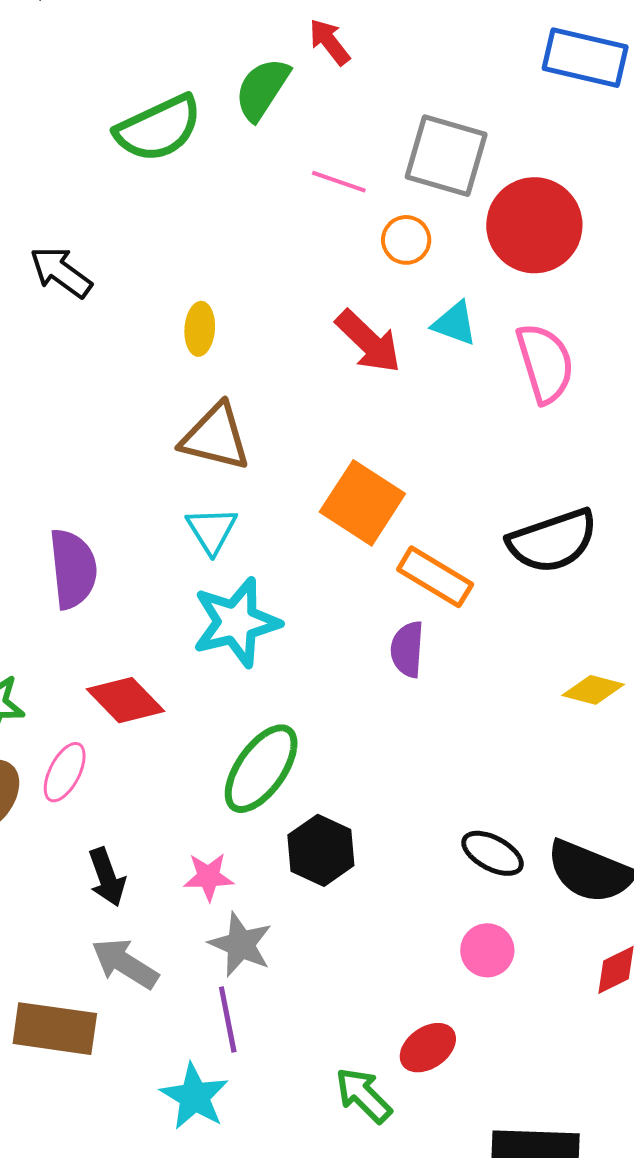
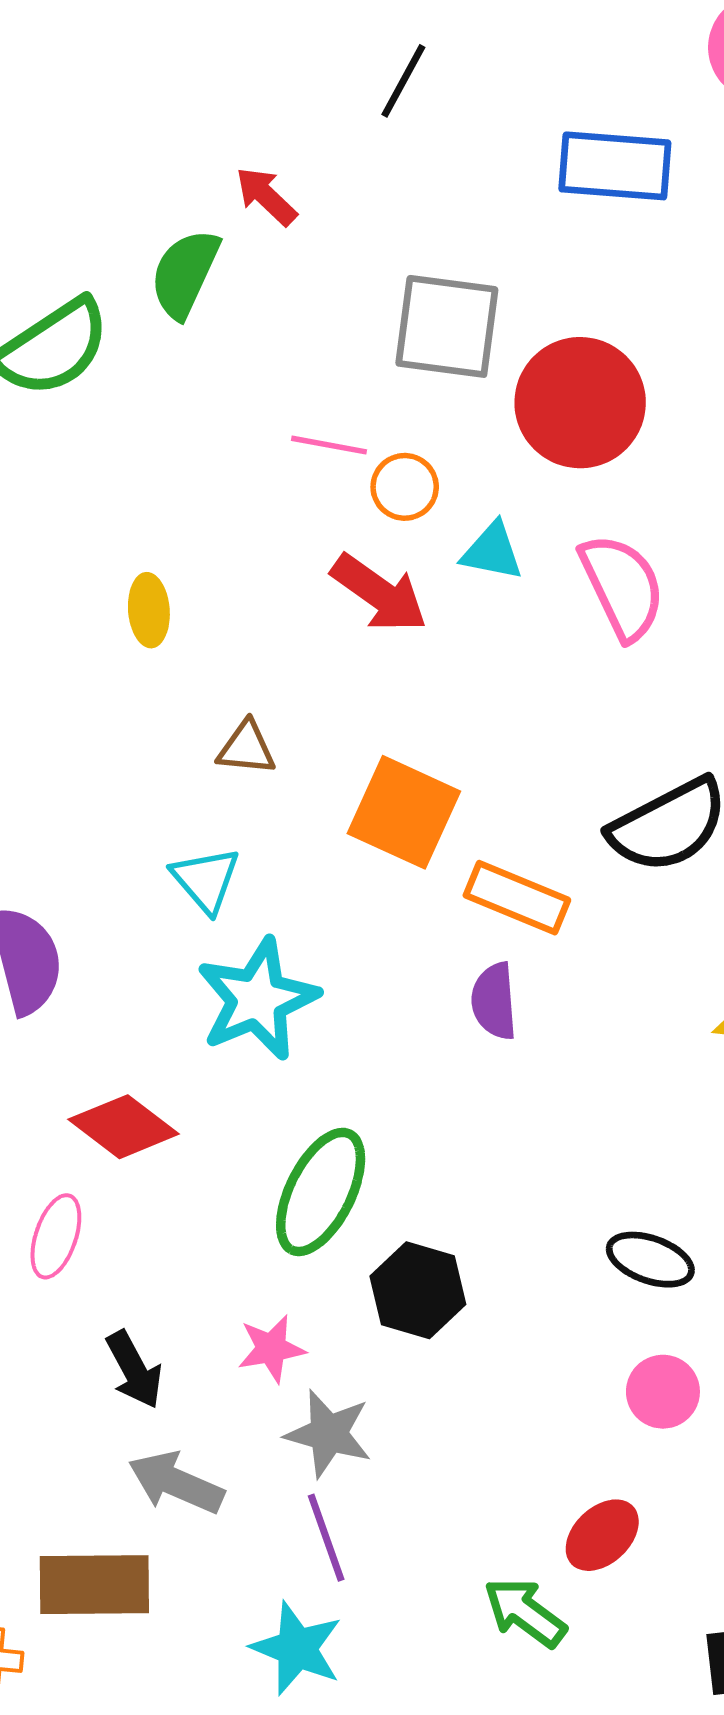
pink line: (339, 182) -> (329, 445), moved
orange circle: (406, 240) -> (405, 487), moved
brown triangle: (215, 437) -> (247, 748), moved, size x0.6

